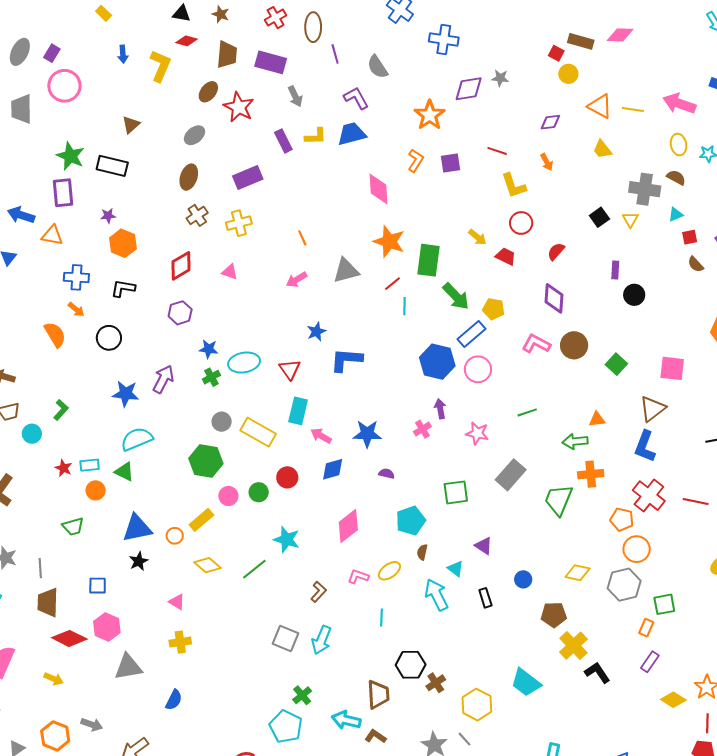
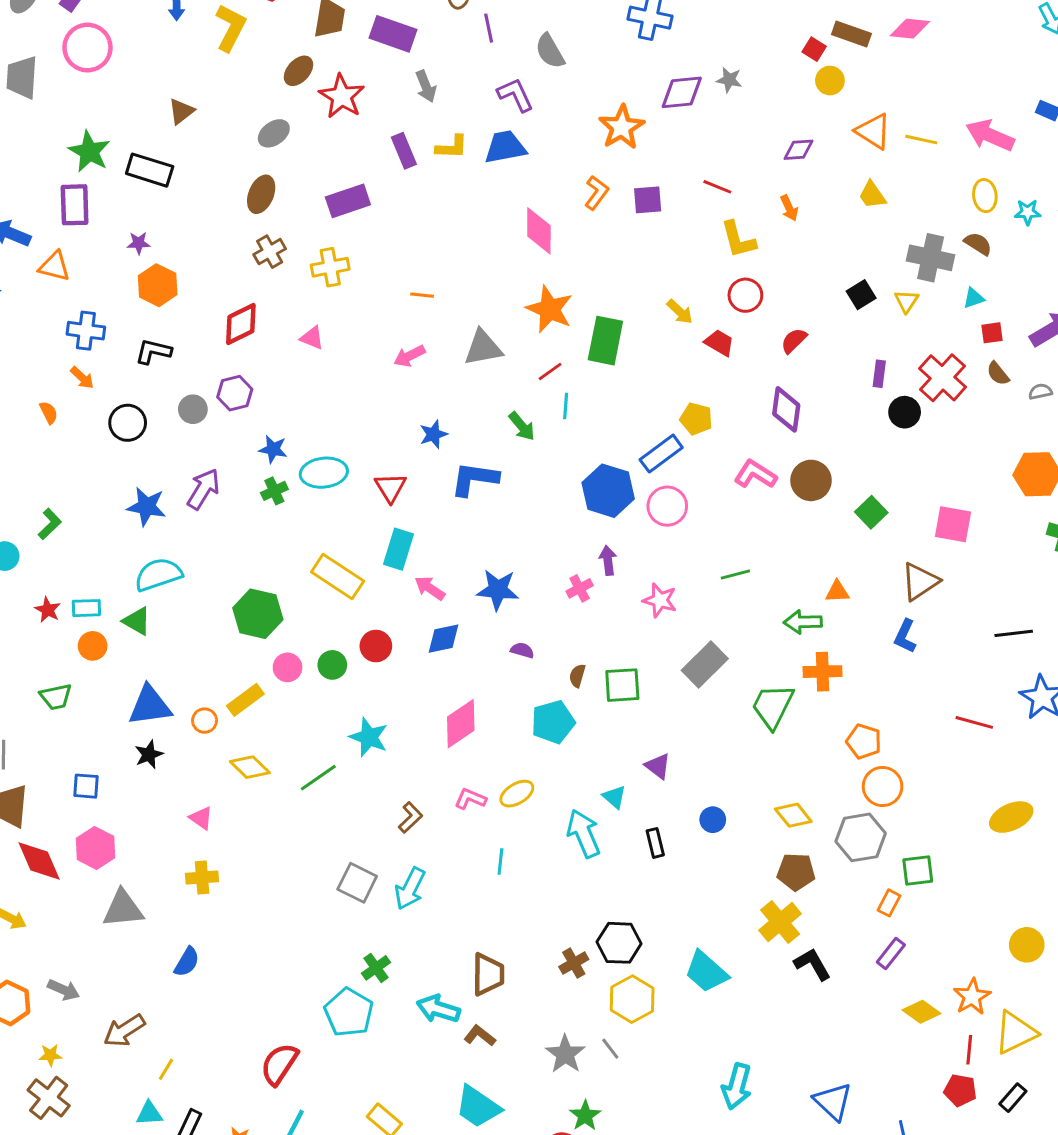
orange line: (302, 238) -> (422, 295), turned -63
green arrow: (456, 296) -> (522, 426), moved, size x0.7
orange semicircle: (55, 335) -> (49, 413), size x0.6
gray circle: (222, 422) -> (193, 409), moved
blue L-shape: (645, 446) -> (905, 636), size x0.7
red cross: (649, 496) -> (943, 378), moved
brown semicircle: (422, 552) -> (577, 676), moved
yellow diamond: (578, 573) -> (793, 815), turned 35
brown pentagon: (554, 615) -> (796, 872), moved
red diamond: (69, 638) -> (39, 861), turned 36
black hexagon: (411, 665) -> (619, 943), moved

